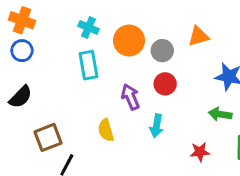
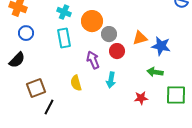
orange triangle: (198, 36) -> (140, 38), moved
blue circle: (22, 51) -> (26, 33), moved
gray circle: (162, 51) -> (109, 34), moved

